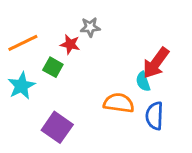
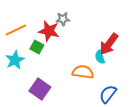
red star: (70, 44) -> (49, 31), size x1.5
blue semicircle: (154, 116) -> (108, 94), moved, turned 36

